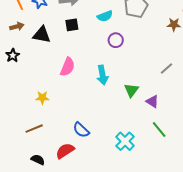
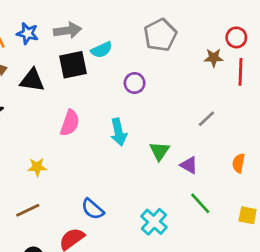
cyan semicircle: (105, 16) -> (101, 50), moved
black square: (72, 25) -> (73, 65), size x1.5

